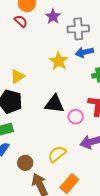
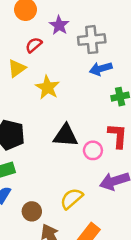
red semicircle: (21, 21) -> (34, 45), moved, turned -80
yellow star: (59, 61) -> (47, 87), moved
yellow triangle: (18, 76) -> (17, 68), moved

